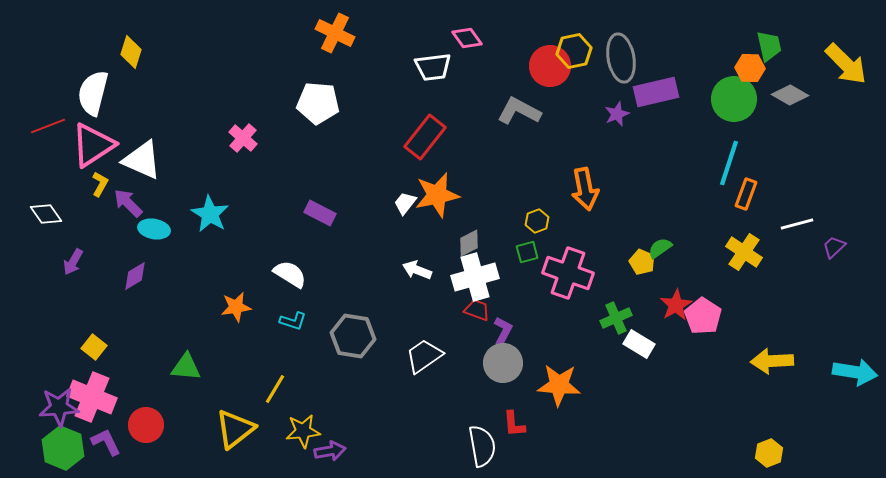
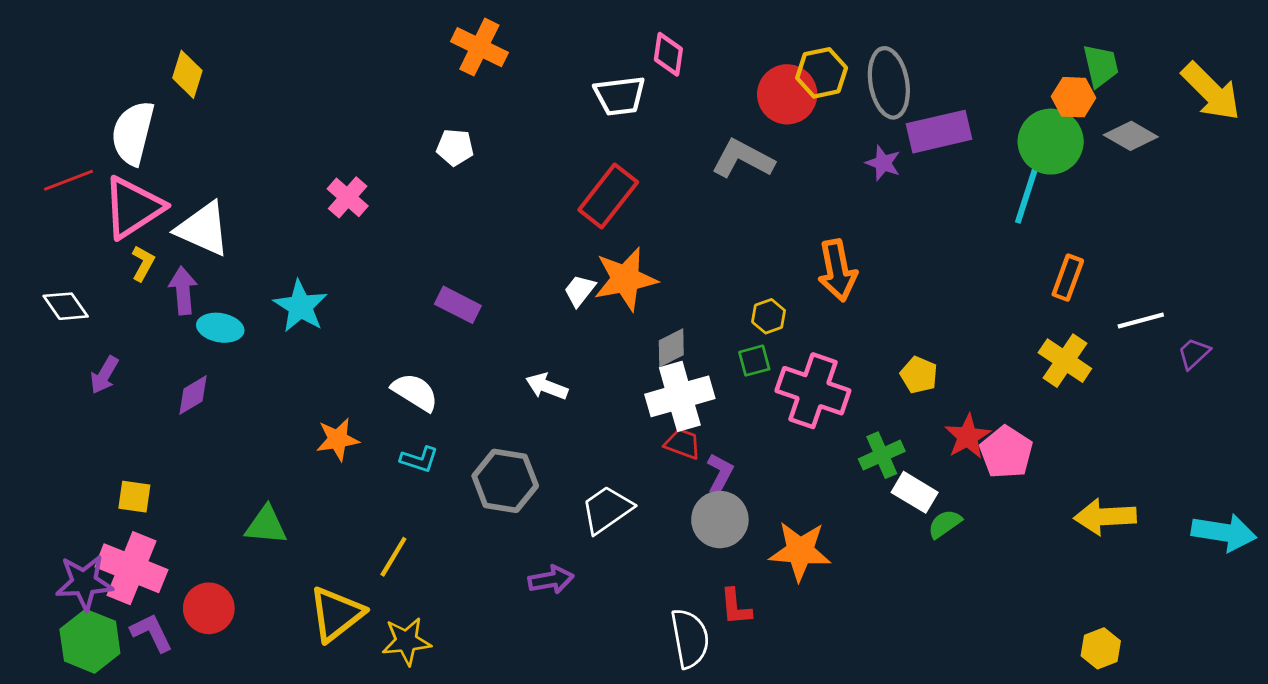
pink diamond: (467, 38) -> (668, 54), turned 44
white pentagon: (318, 103) -> (455, 147), size x0.6
purple star: (617, 114) -> (883, 163), turned -30
cyan line: (729, 163) -> (1028, 192), moved
purple arrow: (128, 203) -> (183, 290), turned 40
green semicircle: (660, 248) -> (945, 524), moved
white arrow: (417, 270) -> (547, 386), moved
yellow square: (94, 347) -> (134, 497), turned -30
yellow star: (303, 431) -> (406, 641), moved
purple arrow: (330, 451) -> (551, 580), moved

